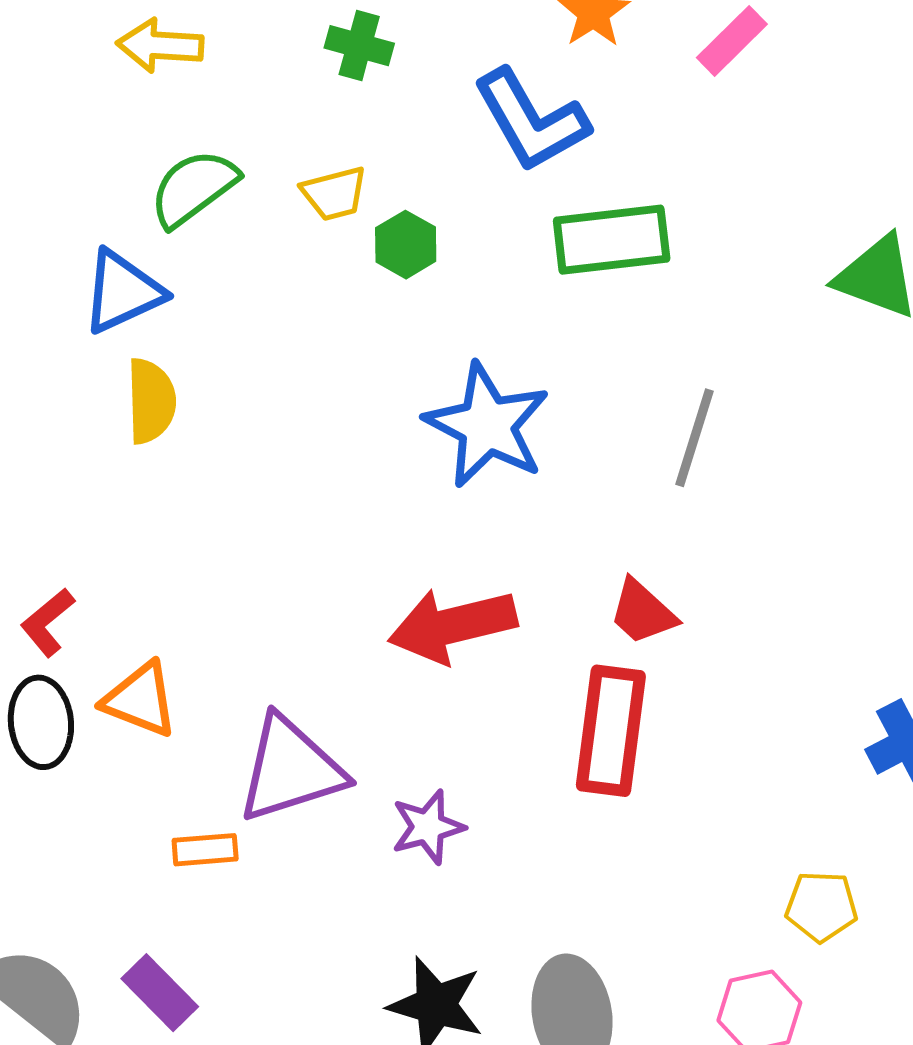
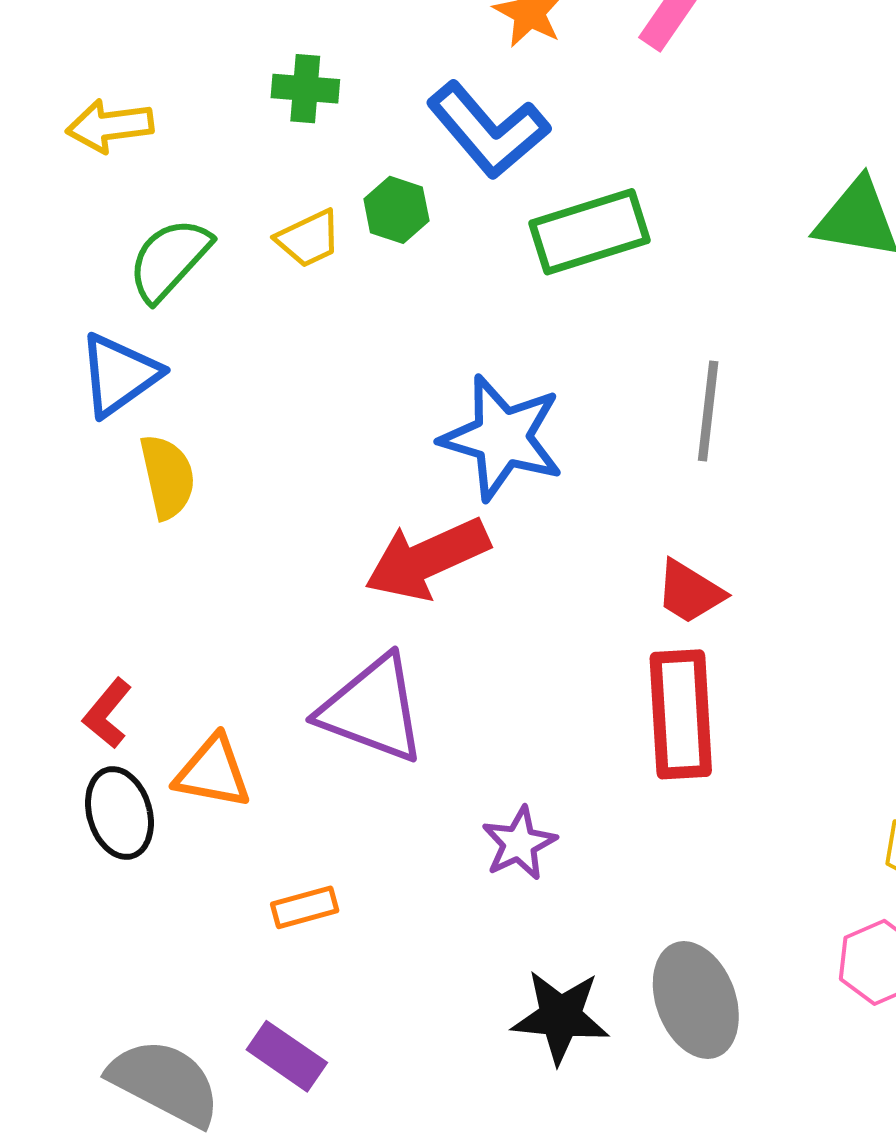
green hexagon: (406, 245) -> (396, 210), moved
red arrow: (452, 625) -> (427, 559), moved
purple triangle: (291, 769) -> (372, 709), moved, turned 49

